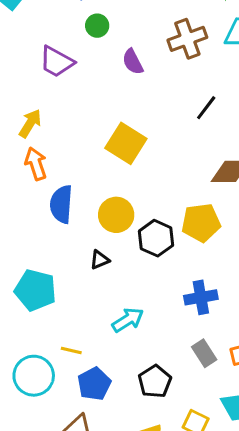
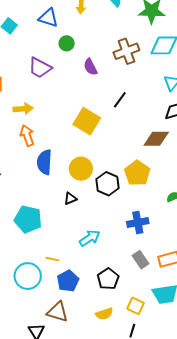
black line: (206, 108) -> (120, 100), moved
yellow arrow: (30, 123) -> (23, 109), turned 54
yellow pentagon: (201, 223) -> (137, 173), turned -30

